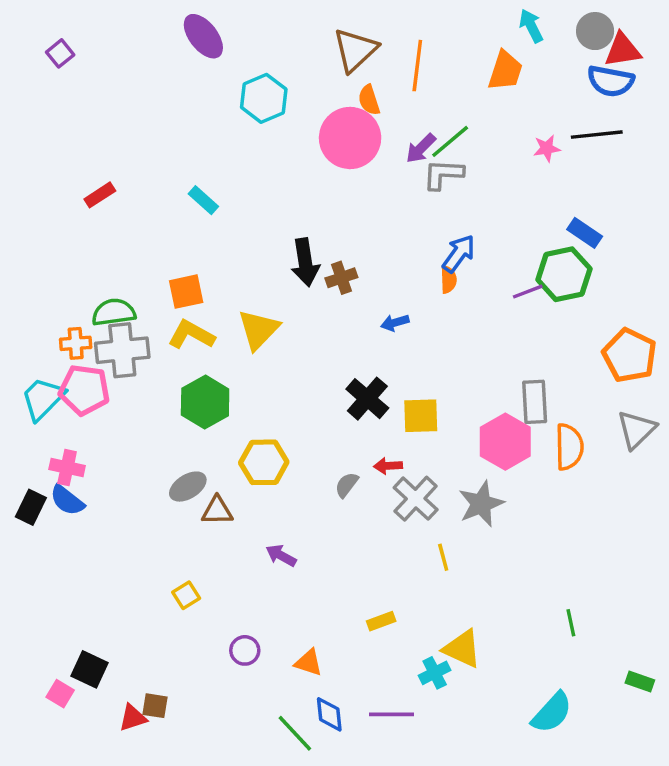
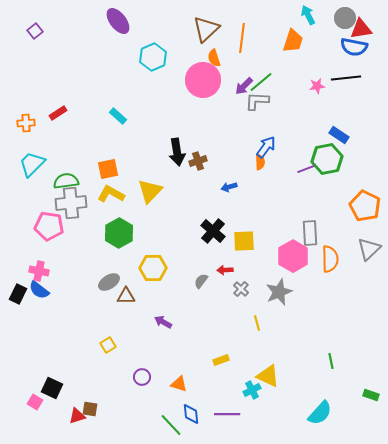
orange cross: (76, 343) -> (26, 123), moved
cyan trapezoid: (43, 399) -> (32, 164), moved
gray cross: (416, 499) -> (241, 289), size x0.6

